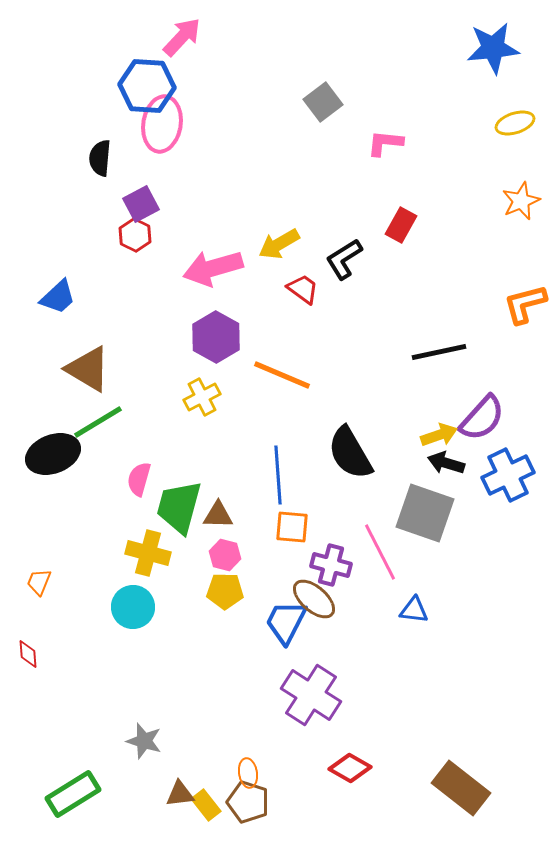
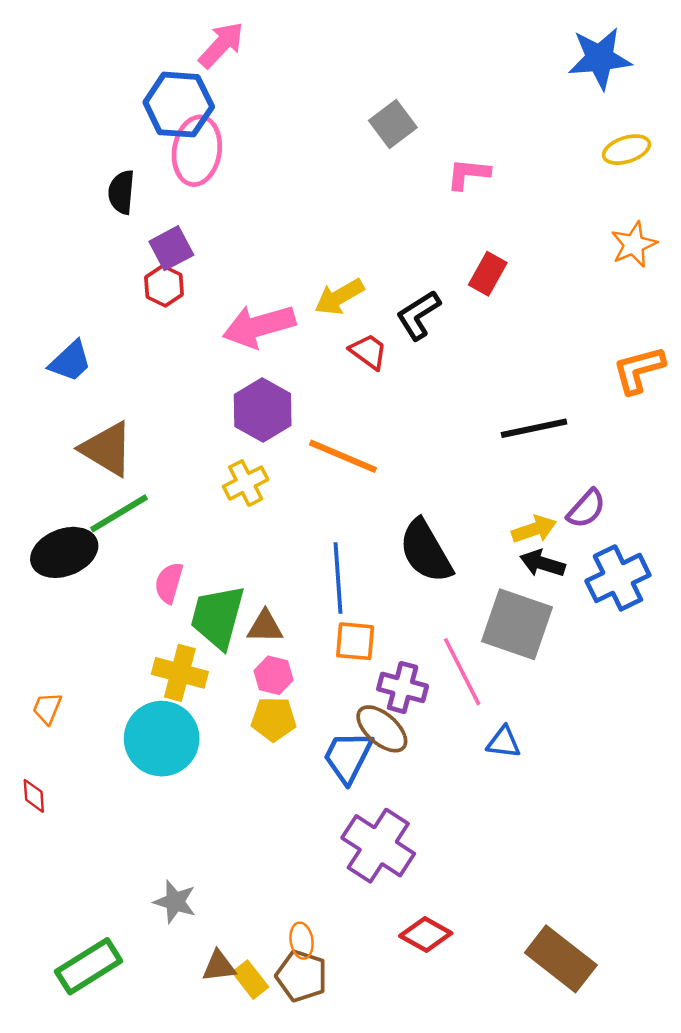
purple semicircle: (482, 418) -> (586, 509), size x0.7
cyan circle: (133, 607) -> (162, 739), size x1.4

